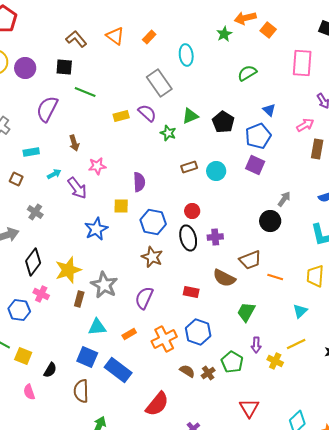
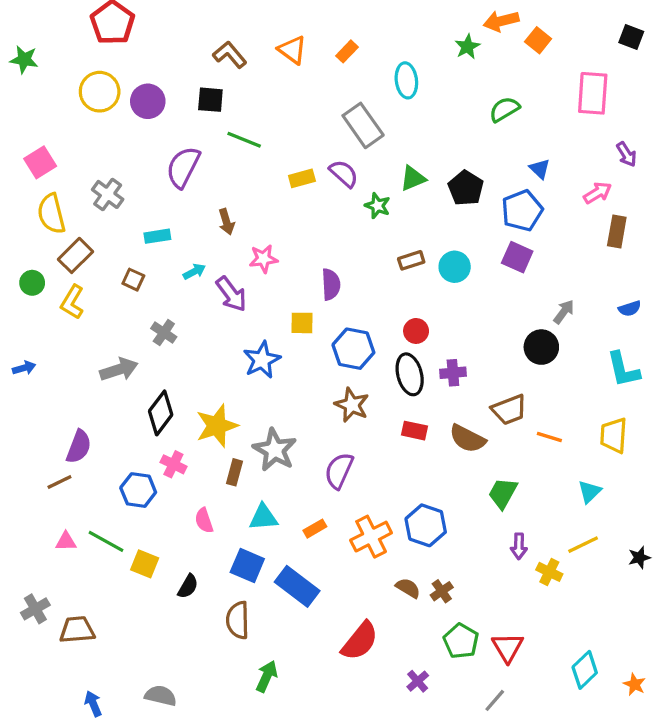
red rectangle: (191, 292) -> (414, 431), moved
green pentagon: (232, 362) -> (461, 641), moved
pink semicircle: (29, 392) -> (204, 521), moved

